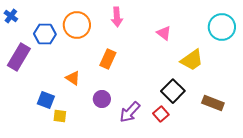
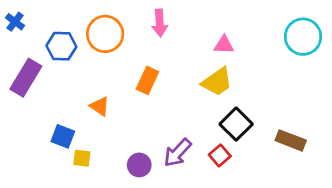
pink triangle: (164, 33) -> (224, 45), turned -35
yellow trapezoid: (192, 60) -> (217, 82), moved
purple circle: (102, 99) -> (139, 165), moved

